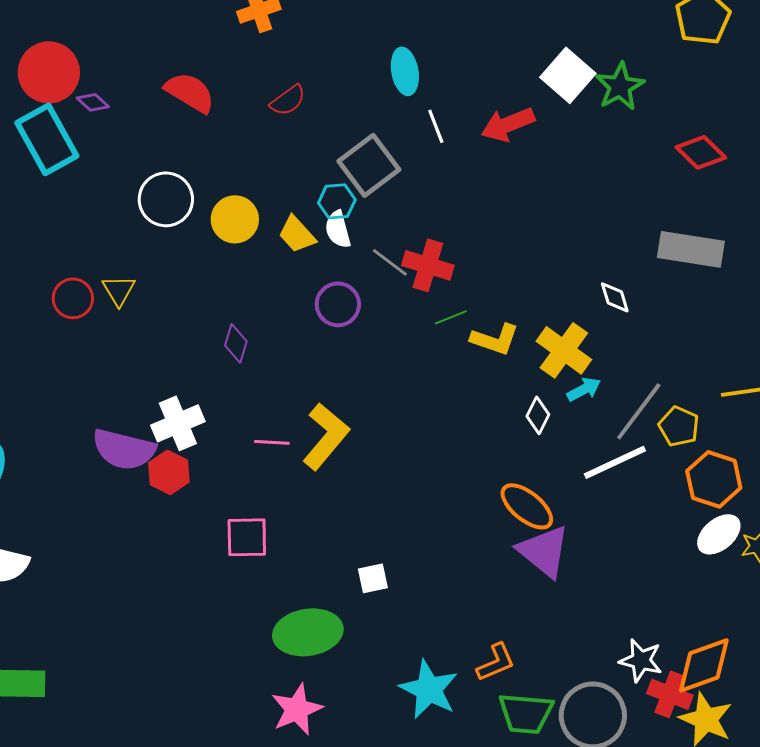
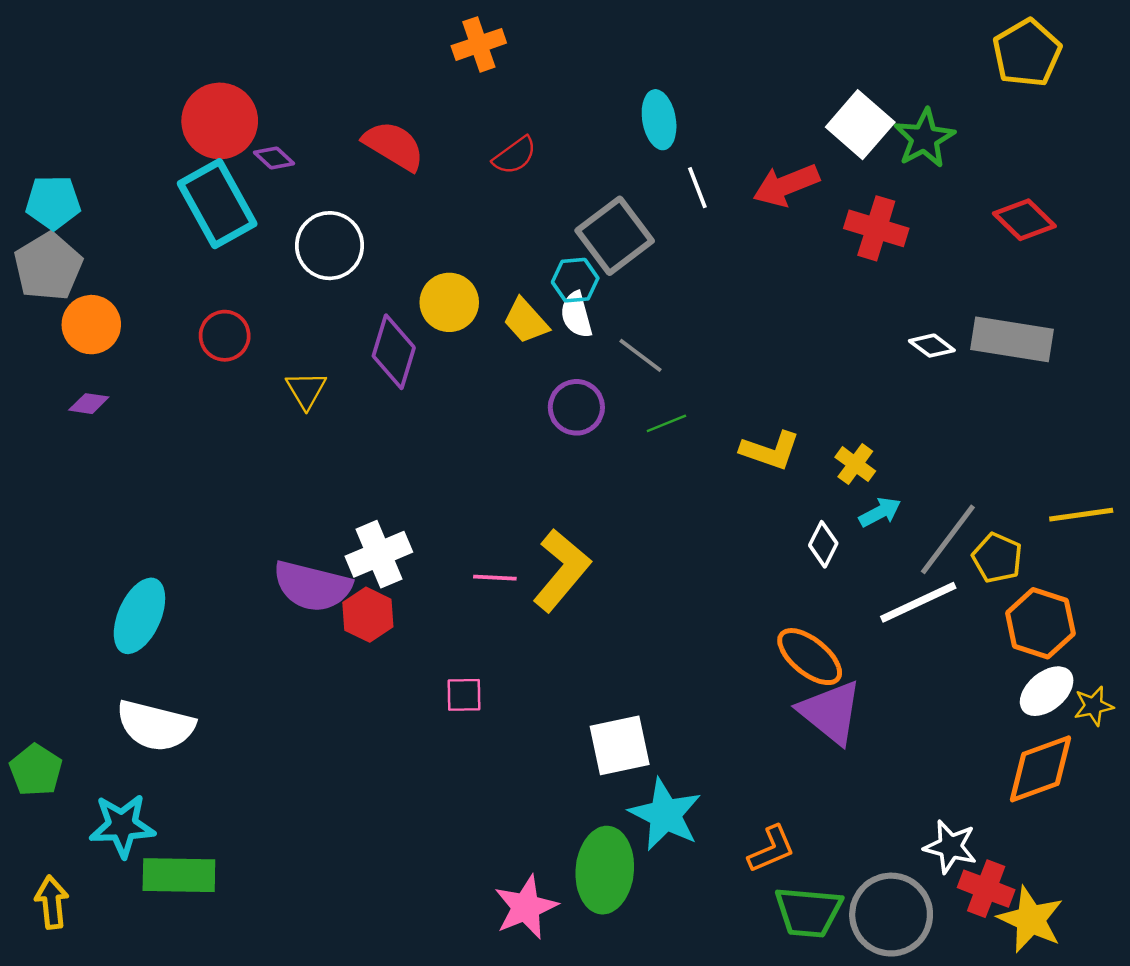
white circle: (166, 199) -> (330, 246), moved
red cross: (428, 265) -> (876, 228), moved
white diamond: (615, 297) -> (932, 346), moved, turned -36
red circle: (73, 298) -> (225, 336), moved
green line: (451, 317) -> (666, 423), moved
purple diamond: (236, 343) -> (394, 352), moved, size x1.5
yellow cross: (564, 350) -> (855, 464), size x0.6
pink square: (247, 537) -> (464, 695), size x0.7
white square: (373, 578) -> (620, 745), size x1.6
green ellipse: (308, 632) -> (605, 870), moved, turned -76
orange diamond: (704, 665) -> (1040, 769), moved
cyan star: (429, 689) -> (665, 815), moved

